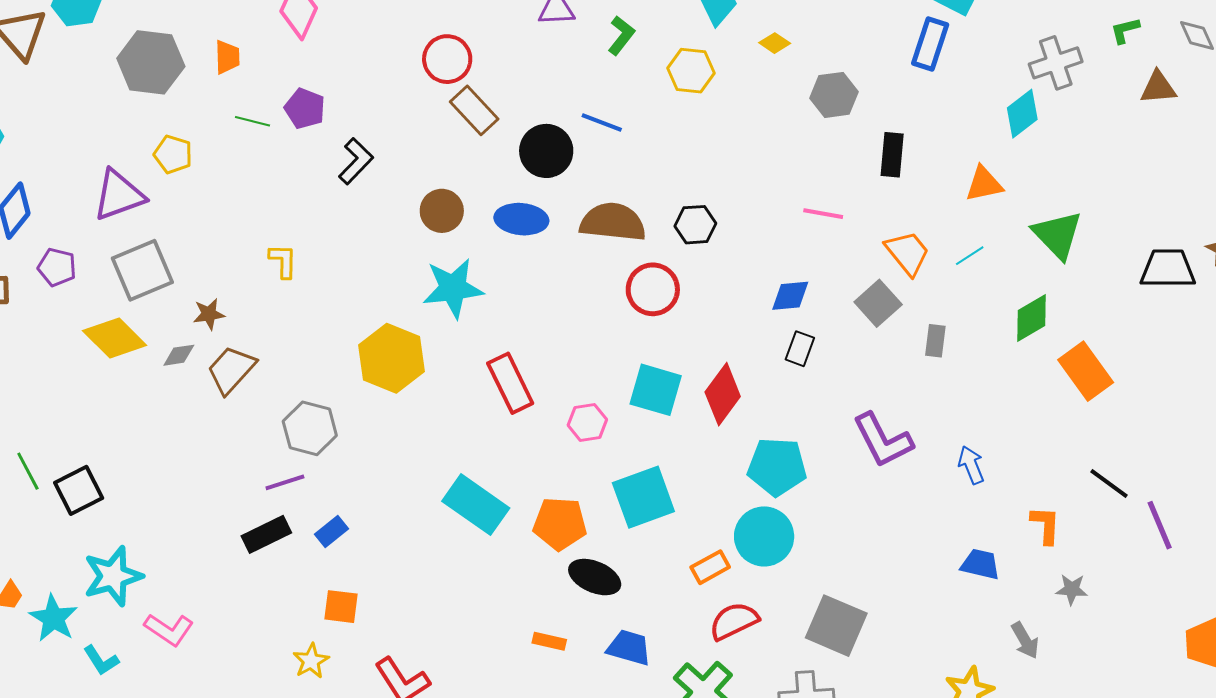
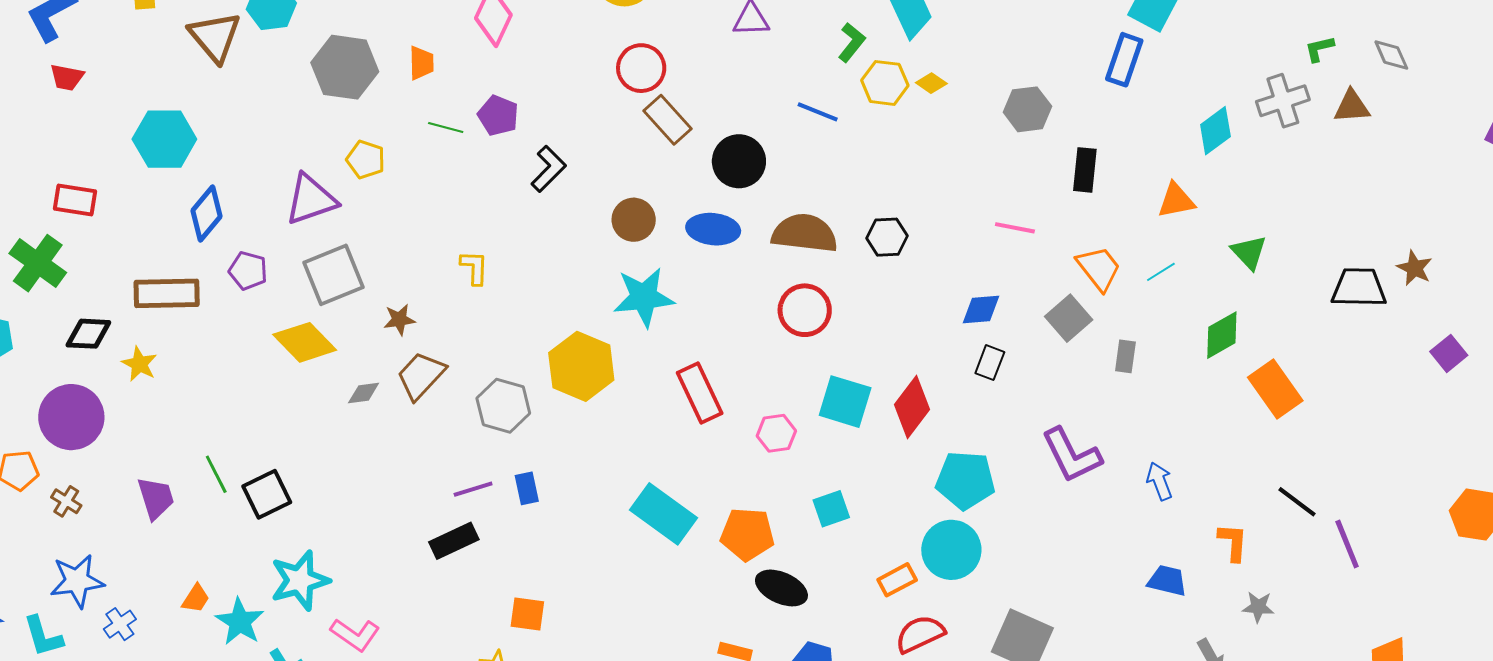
green L-shape: (621, 35) -> (852, 42), moved
yellow diamond: (775, 43) -> (931, 83), moved
gray cross: (1056, 63) -> (1283, 101), moved
blue line: (602, 122) -> (818, 112), moved
green triangle: (1058, 235) -> (1249, 252), size x0.7
red circle: (653, 289) -> (805, 310), moved
gray diamond: (179, 355) -> (364, 393), moved
gray hexagon: (310, 428) -> (503, 406), moved
cyan square: (643, 497) -> (831, 509), size x0.6
blue rectangle: (331, 531) -> (527, 488), moved, turned -64

